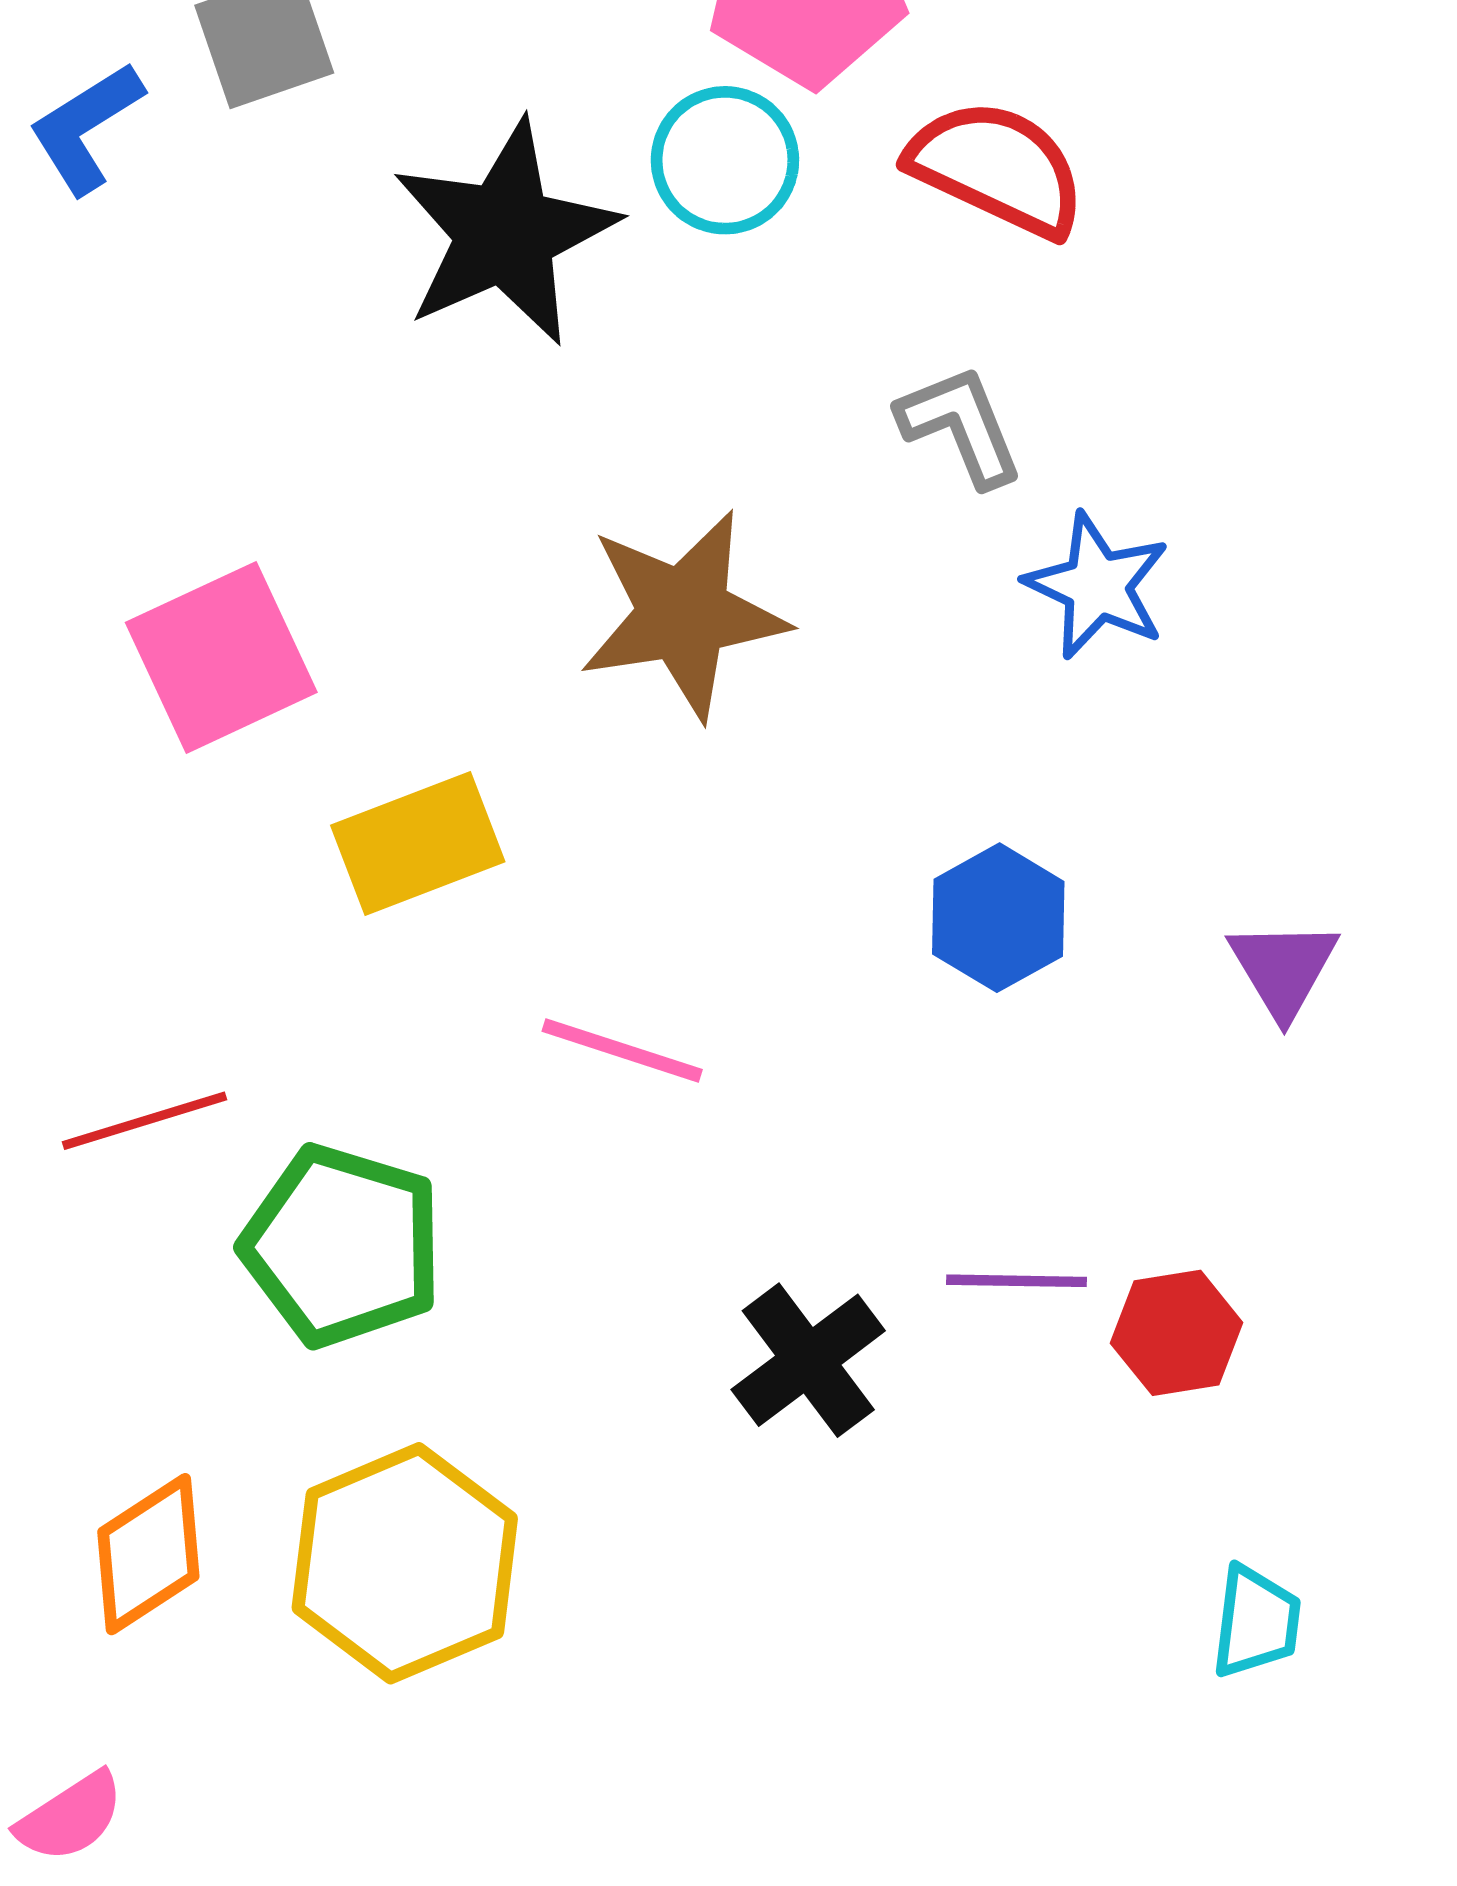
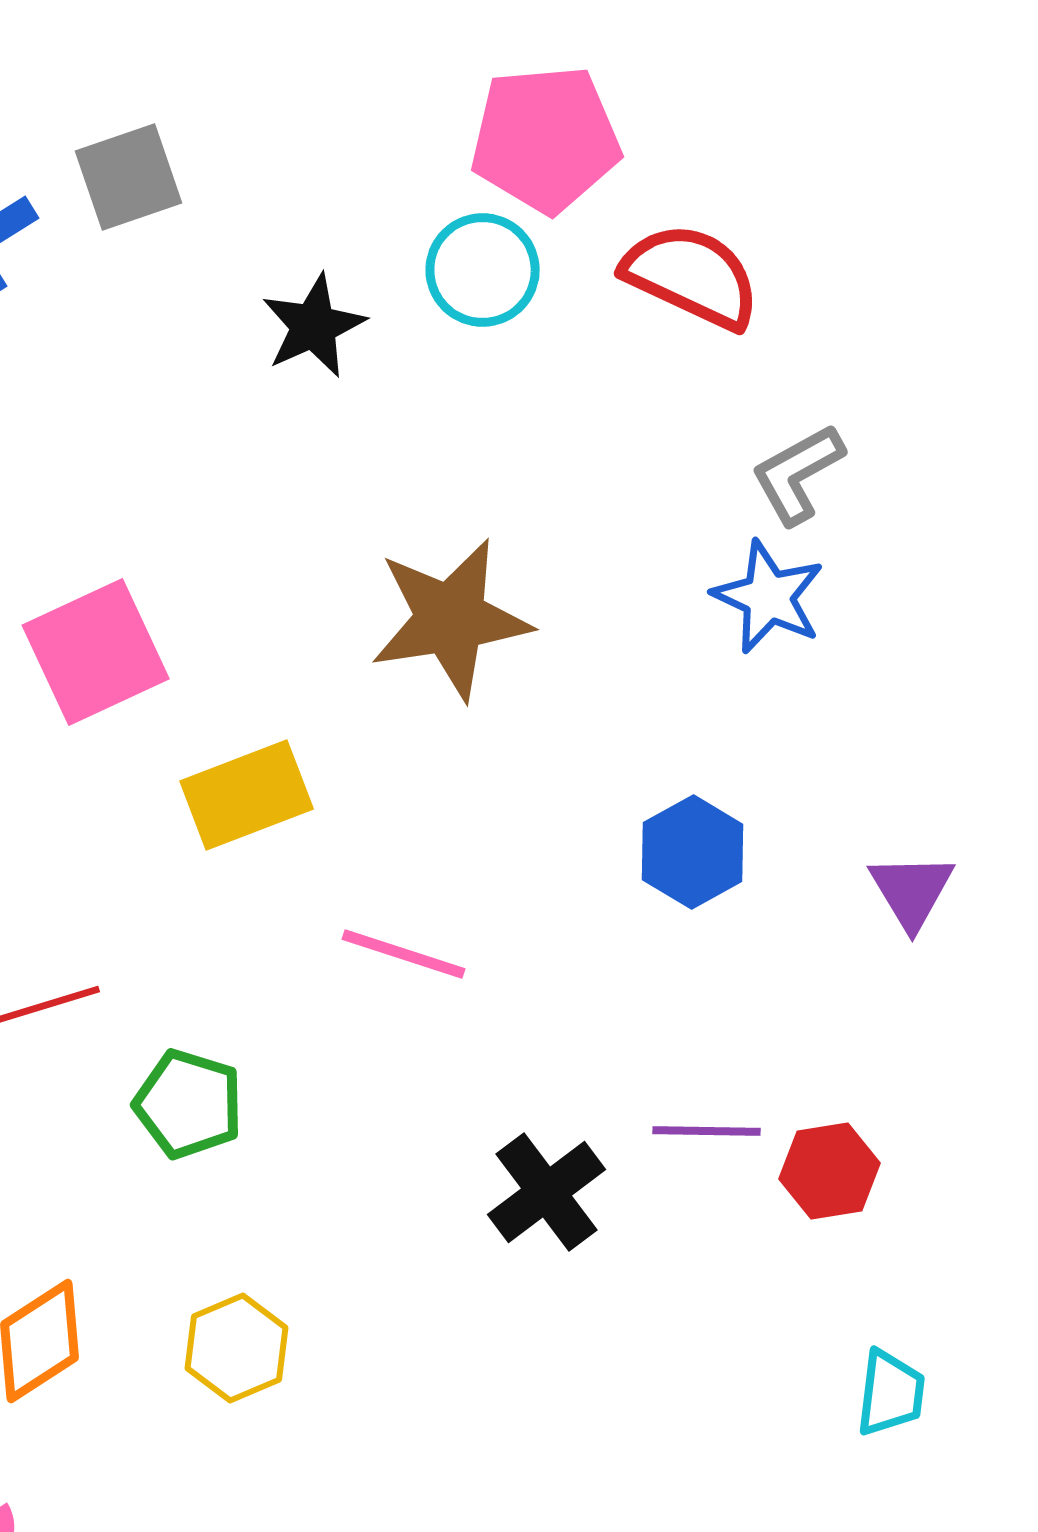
black star: (505, 233) -> (314, 326), size x0.6
gray L-shape: (961, 426) -> (798, 474), moved, turned -97
green pentagon: (342, 1246) -> (189, 1104), size x0.7
yellow hexagon: (405, 1563) -> (237, 1348), size x0.6

